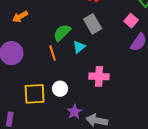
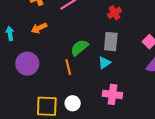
gray rectangle: (93, 24) -> (111, 42), turned 30
cyan triangle: (79, 47) -> (104, 63), moved

